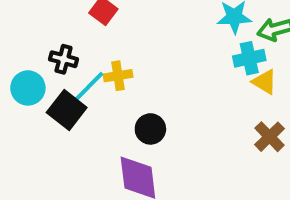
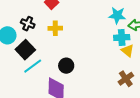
yellow cross: (118, 76) -> (55, 28), moved
cyan line: (89, 87) -> (33, 66), moved

